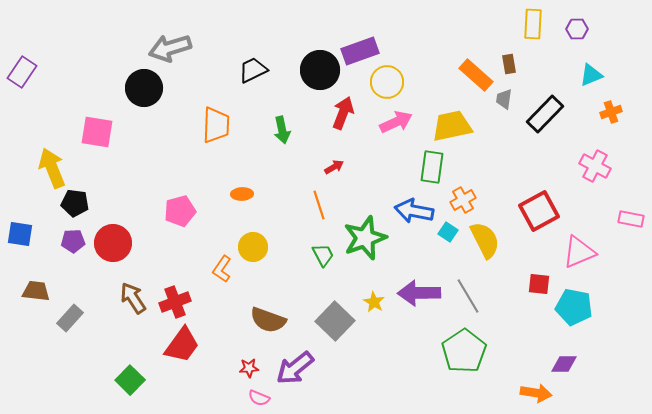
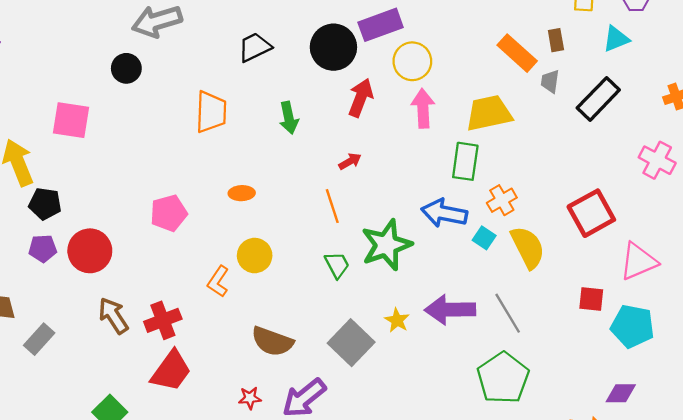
cyan triangle: (591, 75) -> (616, 39), moved
black circle: (144, 88) -> (126, 68), size x0.7
pink arrow: (396, 122) -> (423, 108), turned -68

